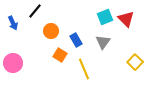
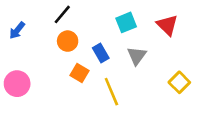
black line: (35, 11) -> (62, 14), moved
cyan square: (105, 17) -> (126, 22), moved
blue arrow: (13, 23) -> (17, 30), turned 64

